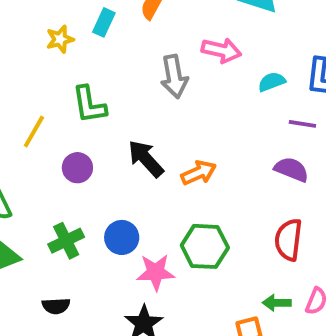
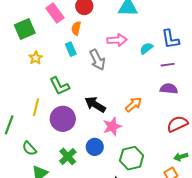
cyan rectangle: (104, 22) -> (71, 49), moved, turned -32
purple circle: (77, 168) -> (63, 119), size x1.6
orange arrow: (199, 173) -> (134, 104), moved
red semicircle: (288, 240) -> (177, 124), turned 75
green hexagon: (205, 246) -> (132, 158), moved
pink star: (156, 272) -> (112, 126), moved

